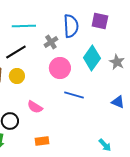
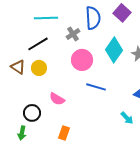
purple square: (100, 21) -> (122, 13), turned 30
orange rectangle: (42, 141) -> (64, 133), turned -64
cyan arrow: (105, 145) -> (127, 118), moved

